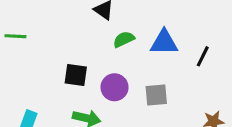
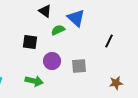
blue triangle: (164, 42) -> (76, 18), moved, turned 42
black square: (76, 75) -> (30, 42), moved

